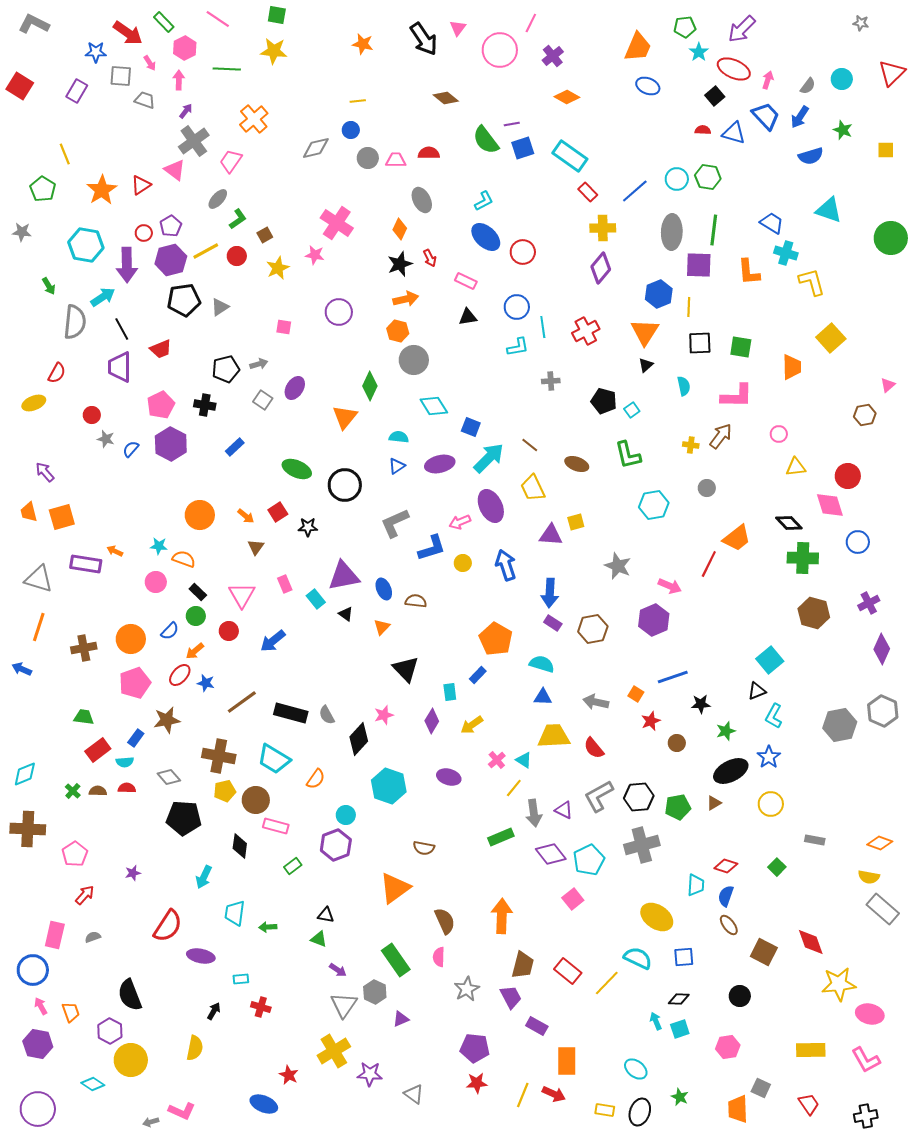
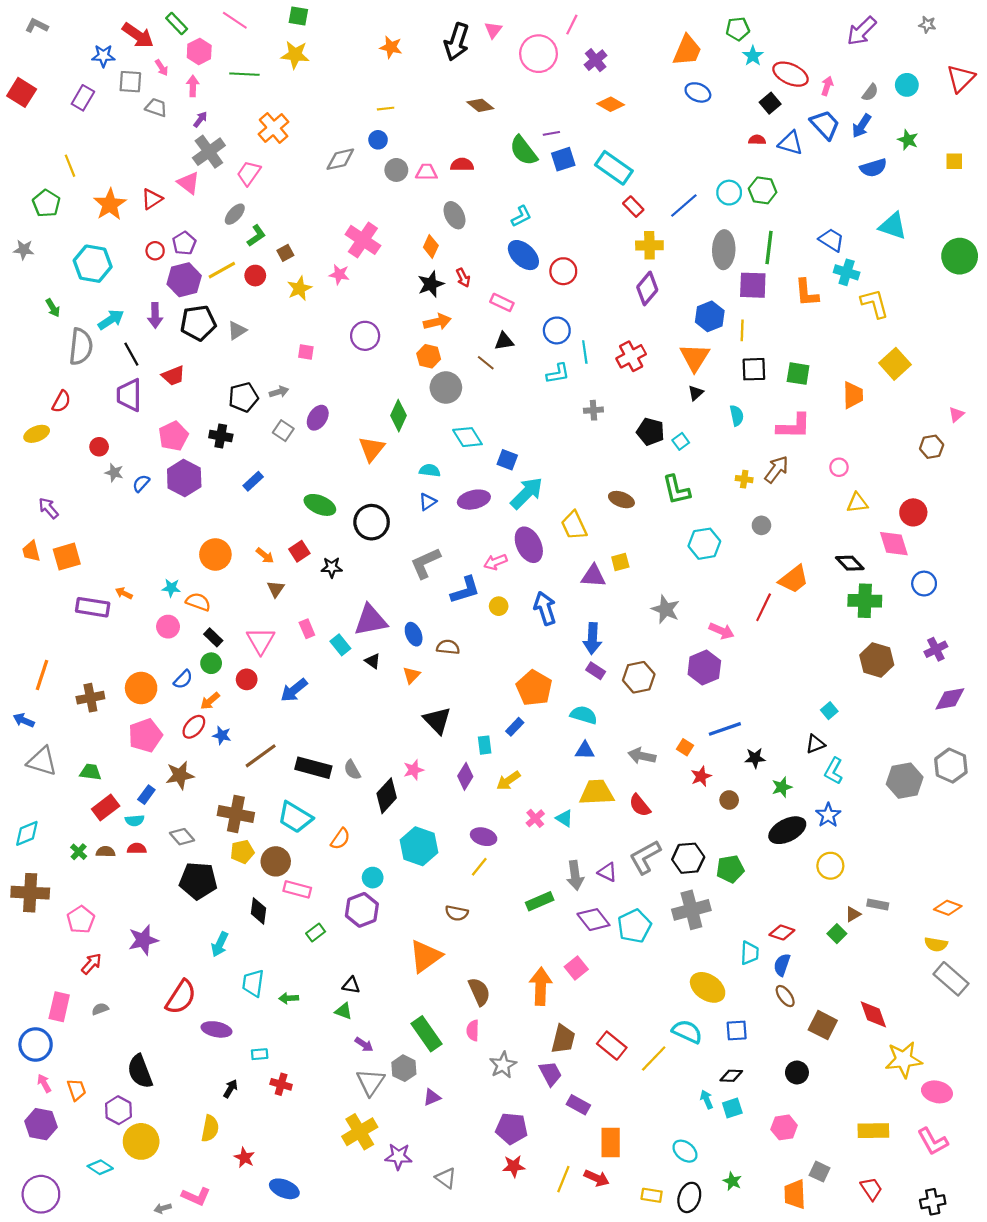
gray L-shape: (34, 24) -> (37, 26), size x0.7
purple arrow: (742, 29) -> (862, 31), moved
black arrow: (424, 39) -> (457, 42), turned 52
purple arrow: (127, 265) -> (155, 315), moved, size x0.7
brown line: (530, 445) -> (486, 363), moved
gray triangle: (39, 579) -> (42, 761), moved
purple diamond: (882, 649) -> (950, 699), turned 56
cyan square: (770, 660) -> (829, 711), size x0.6
yellow line: (514, 788) -> (479, 867), moved
brown triangle: (714, 803) -> (853, 914), moved
purple star: (133, 873) -> (143, 940), size x1.8
pink square: (573, 899) -> (576, 968), moved
red star: (289, 1075) -> (244, 1158), moved

